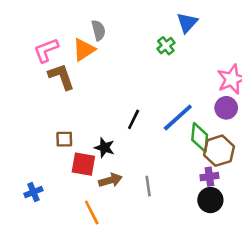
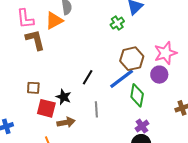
pink L-shape: (46, 50) -> (25, 19), turned -80
brown hexagon: (219, 151) -> (132, 59), moved
purple cross: (209, 177) -> (142, 126), turned -32
gray line: (148, 186) -> (96, 109), moved

